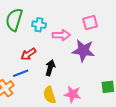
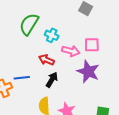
pink square: (90, 23) -> (92, 45), moved
red arrow: (28, 54) -> (46, 60), moved, turned 42

